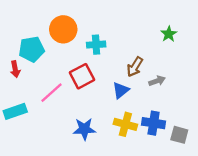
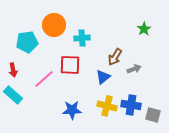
red arrow: (15, 69) -> (13, 70), moved
red square: (82, 76) -> (70, 65), turned 30
cyan rectangle: (15, 111) -> (13, 95), turned 60

